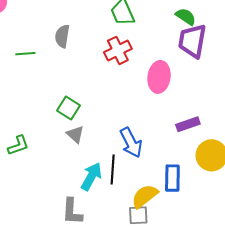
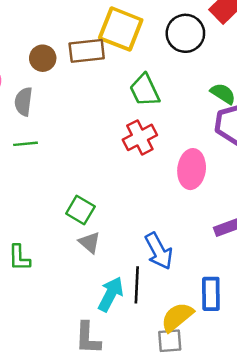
gray semicircle: (62, 36) -> (24, 102), moved
green L-shape: (18, 145) -> (19, 258), turned 110

